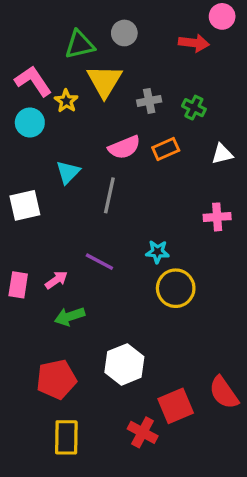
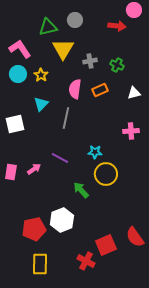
yellow star: (66, 101) -> (41, 75), moved
pink semicircle: (124, 147) -> (75, 89), turned 120
green arrow: (70, 316) -> (81, 190), moved, turned 66
white hexagon: (124, 364) -> (62, 220), moved

